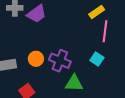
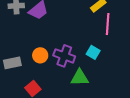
cyan square: (97, 59) -> (93, 52), moved

